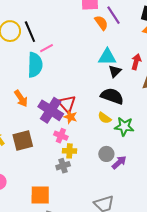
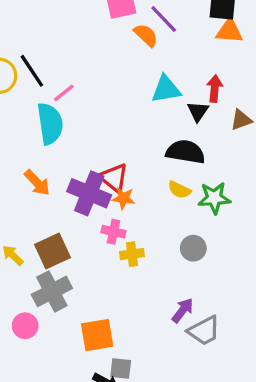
black triangle: (115, 71) -> (198, 111), moved
purple arrow: (119, 162) -> (183, 310), moved
gray cross: (63, 166) -> (52, 291), moved, size x1.6

